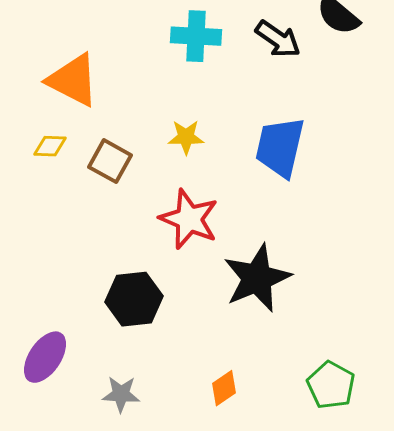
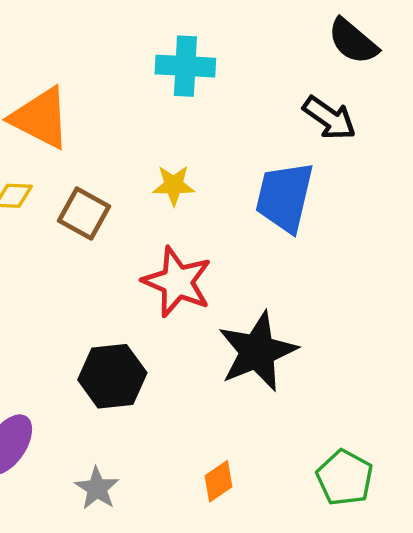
black arrow: (278, 39) -> (329, 118), moved
gray star: (121, 394) -> (97, 488), turned 30

